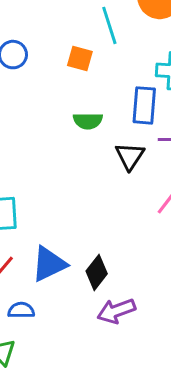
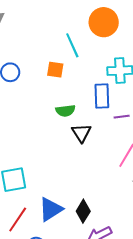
black triangle: (130, 156) -> (81, 133), moved

